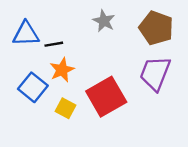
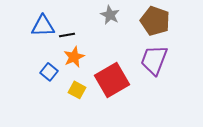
blue square: (33, 87) -> (49, 72), size x0.7

